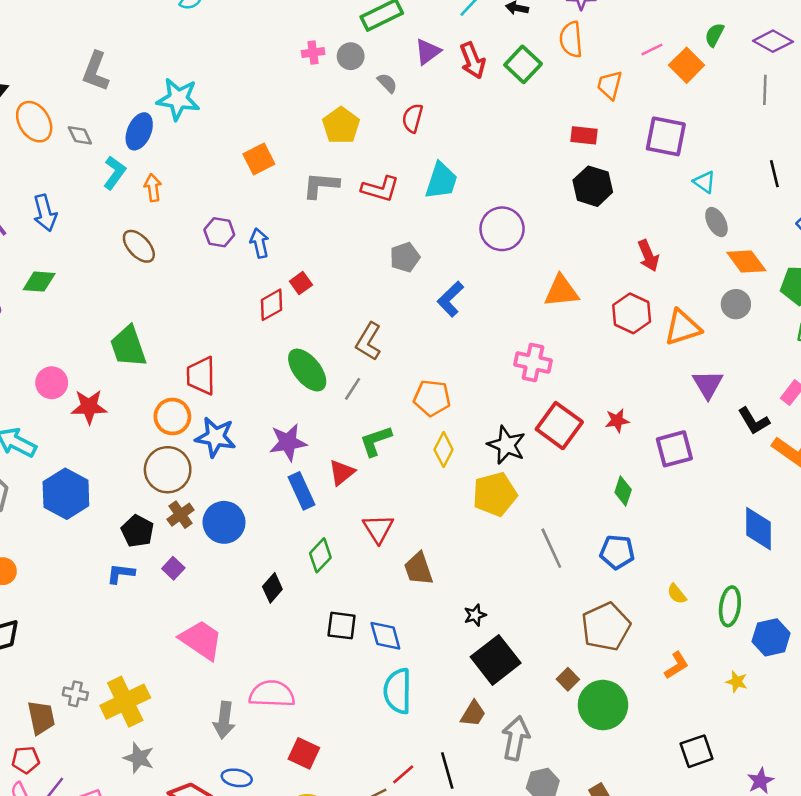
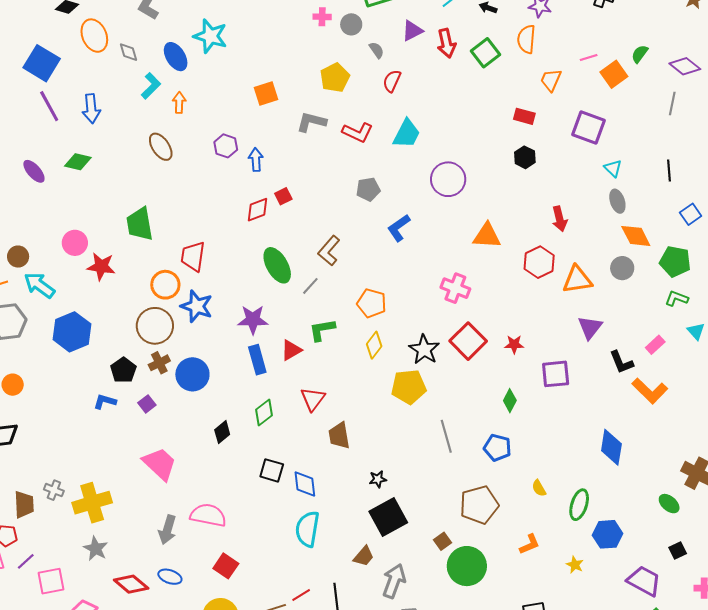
blue ellipse: (139, 131) -> (176, 57), turned -64
black hexagon: (593, 186) -> (525, 157), size x0.7

